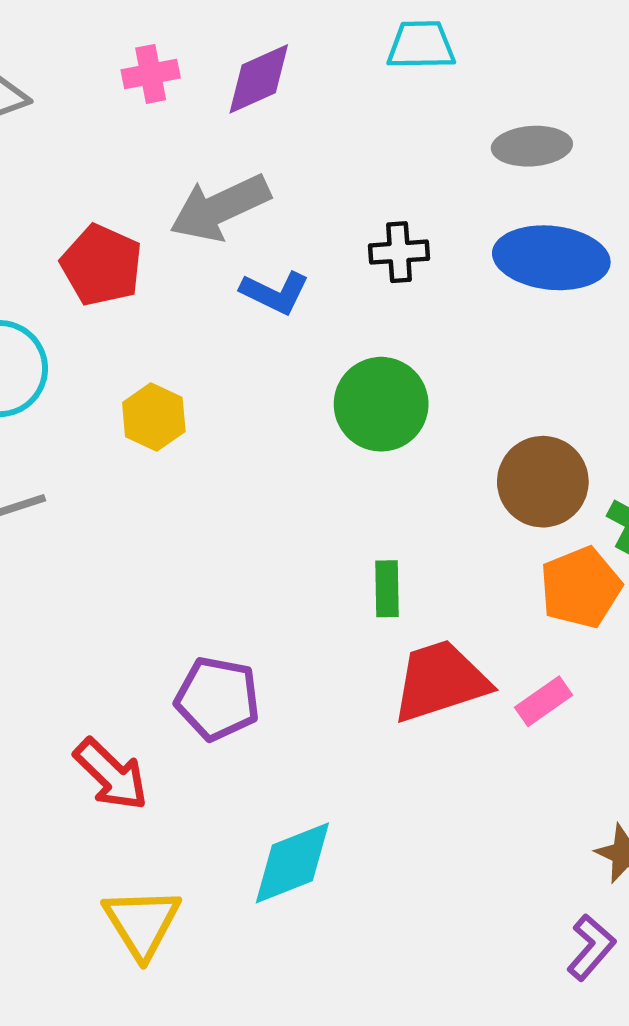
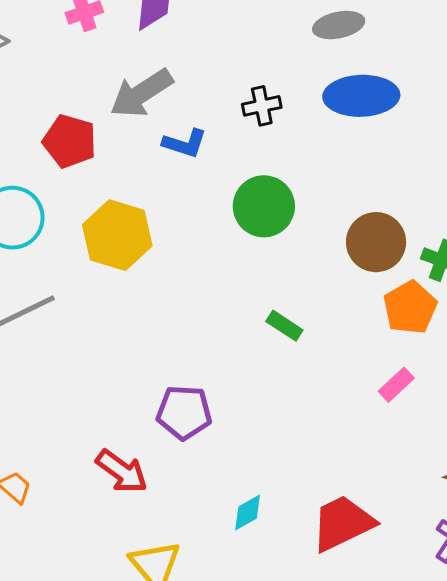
yellow hexagon: (154, 417) -> (117, 235), size x1.6
green rectangle: (387, 589) -> (284, 326), turned -48
red trapezoid: (440, 681) -> (343, 523), moved
cyan diamond: (292, 863) -> (248, 512), size x0.6

